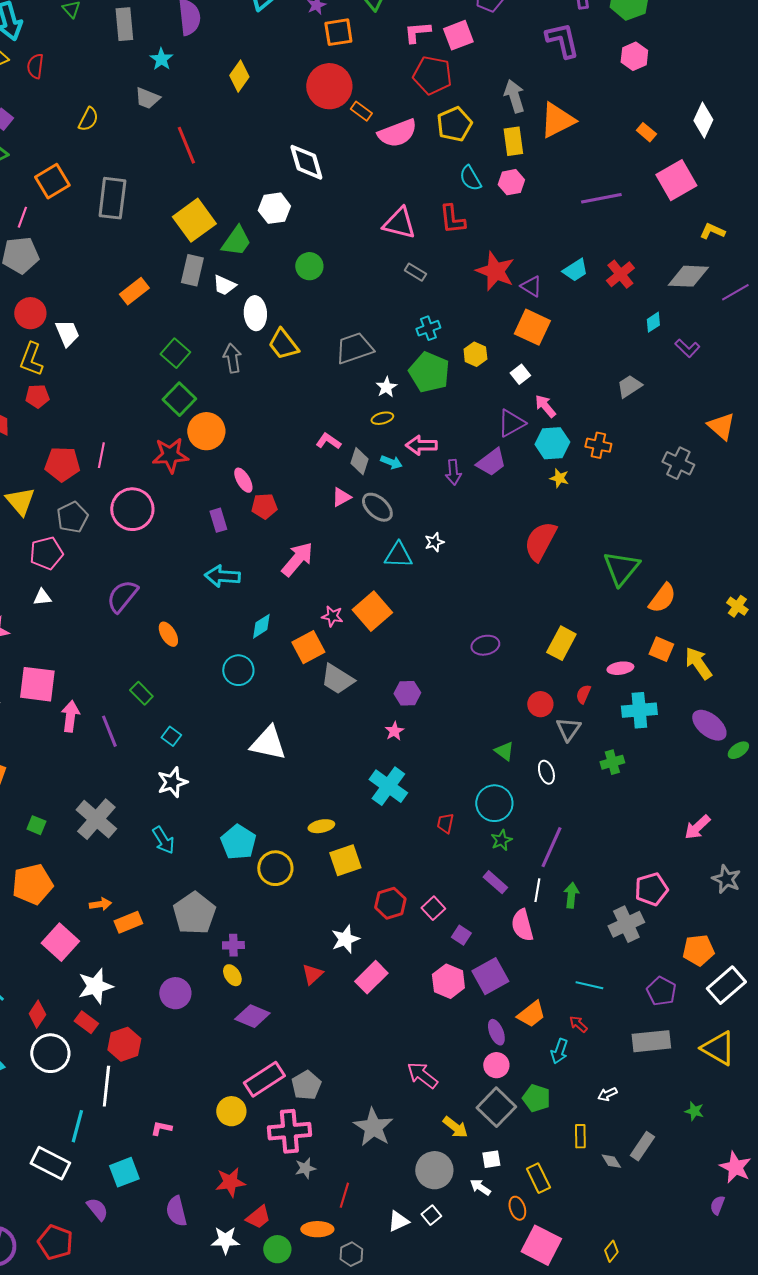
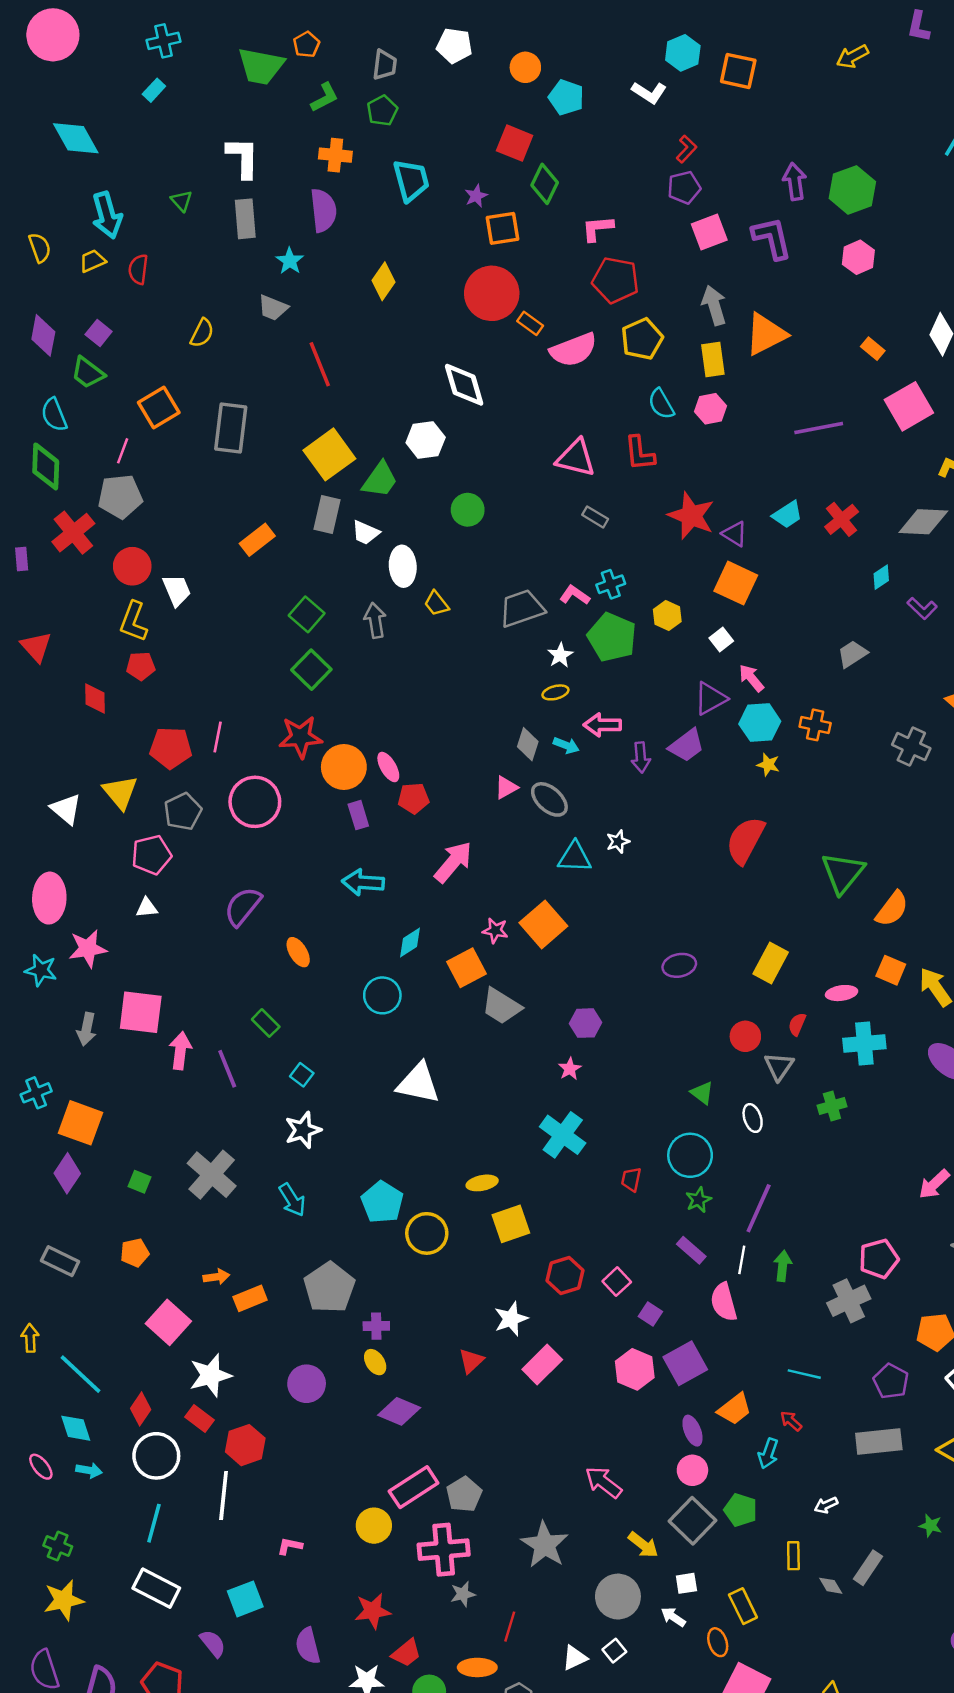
pink square: (458, 35) -> (709, 232), moved
yellow trapezoid: (283, 344) -> (436, 603), size x0.7
orange circle: (206, 431) -> (344, 767), moved
pink L-shape: (328, 441) -> (575, 595), moved
orange pentagon: (32, 884) -> (135, 1253), size x0.6
cyan line: (77, 1126) -> (154, 1523), moved

